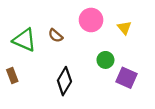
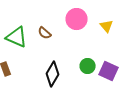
green circle: (105, 60) -> (88, 66), moved

